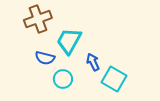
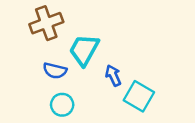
cyan circle: (63, 79) -> (62, 105), moved

